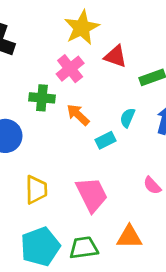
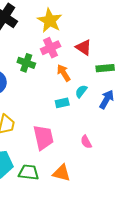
yellow star: (82, 28) -> (50, 21), moved, turned -30
orange arrow: (78, 115) -> (64, 73), moved

